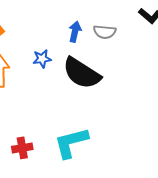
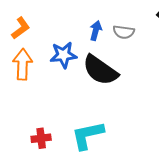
blue star: (42, 59) -> (63, 55), size x1.5

